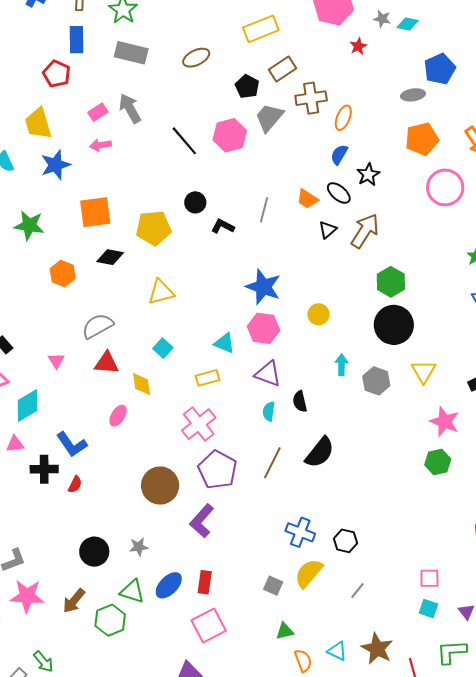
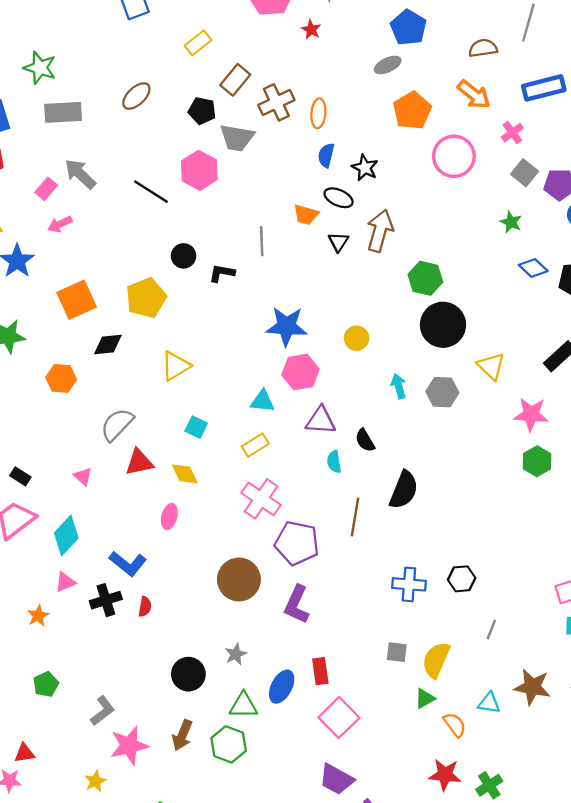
yellow rectangle: (261, 29) -> (198, 43), size x0.7
gray trapezoid: (269, 117) -> (237, 138), turned -104
yellow semicircle: (309, 573) -> (436, 660), moved

